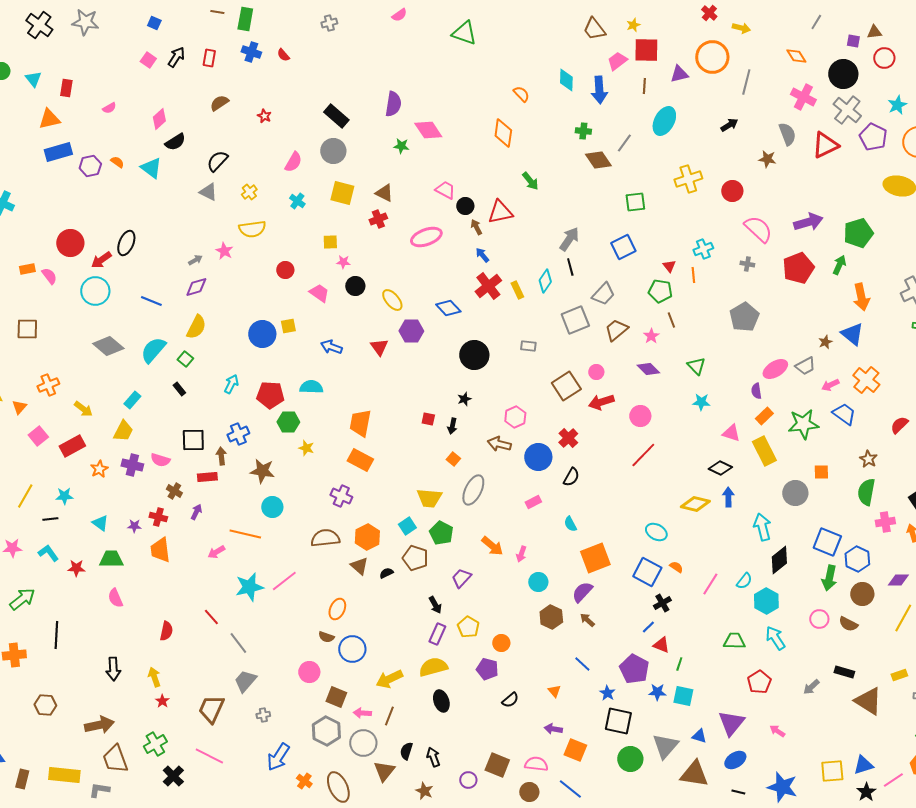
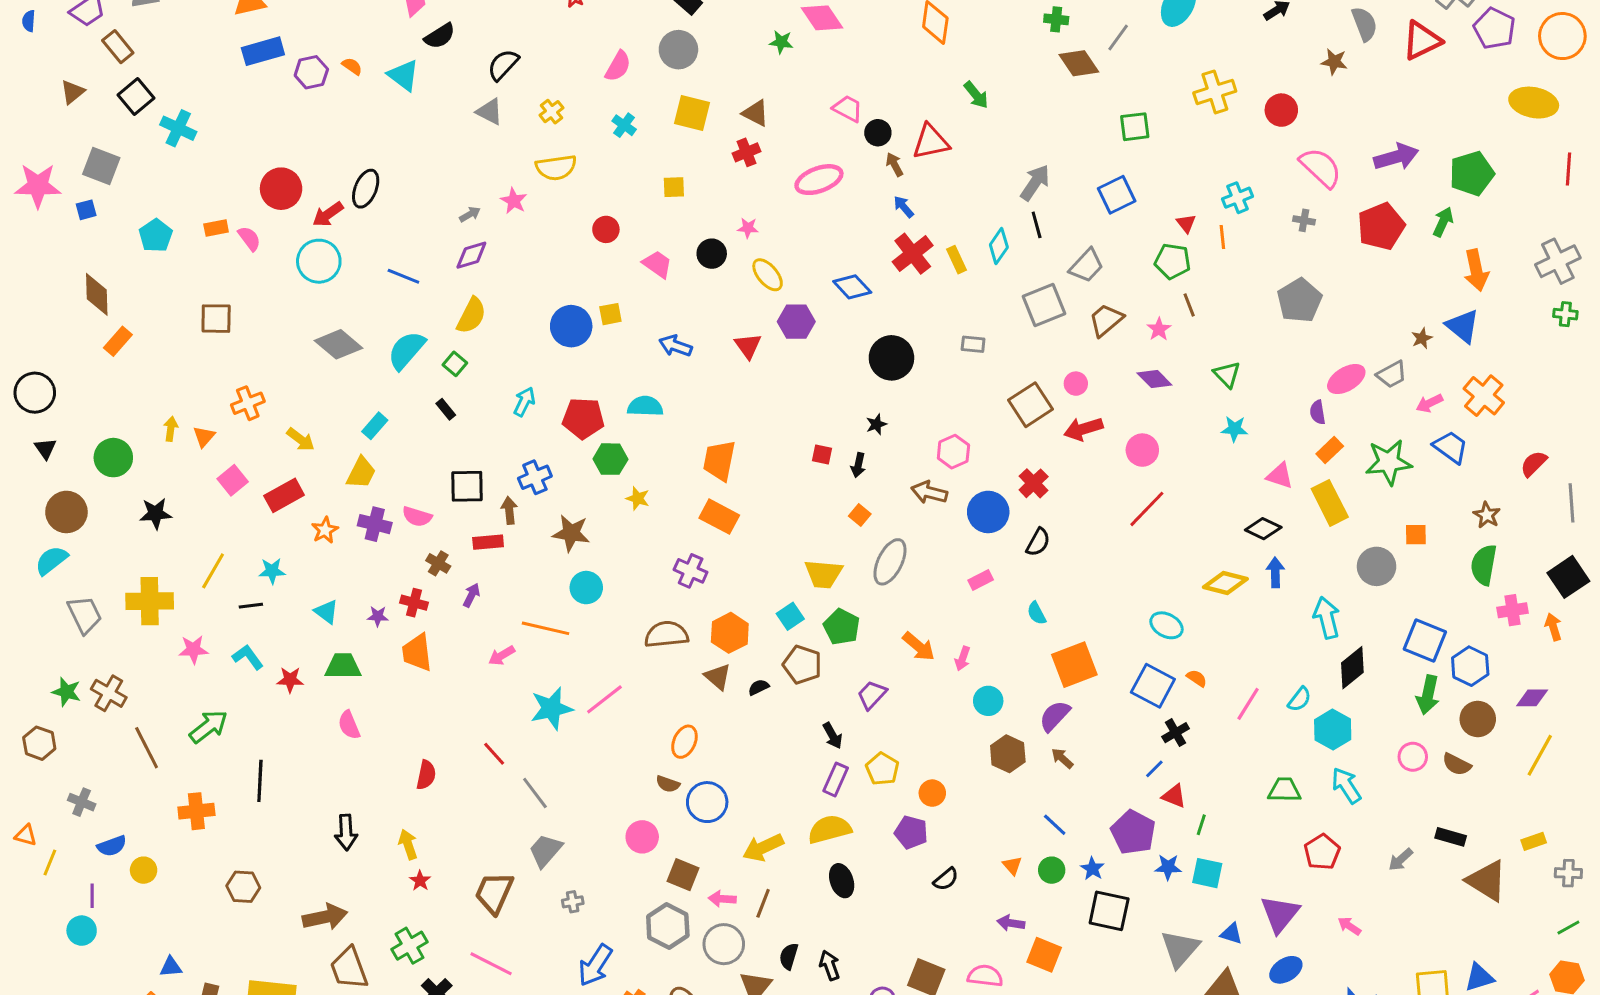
pink star: (343, 262) -> (748, 228), moved
green circle: (630, 759) -> (1052, 870), moved, size x0.7

